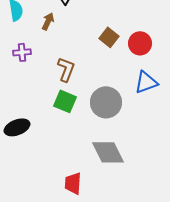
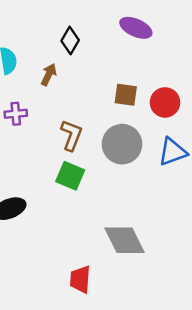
brown square: (109, 37) -> (126, 95), turned -30
gray circle: (106, 102) -> (122, 144), moved

